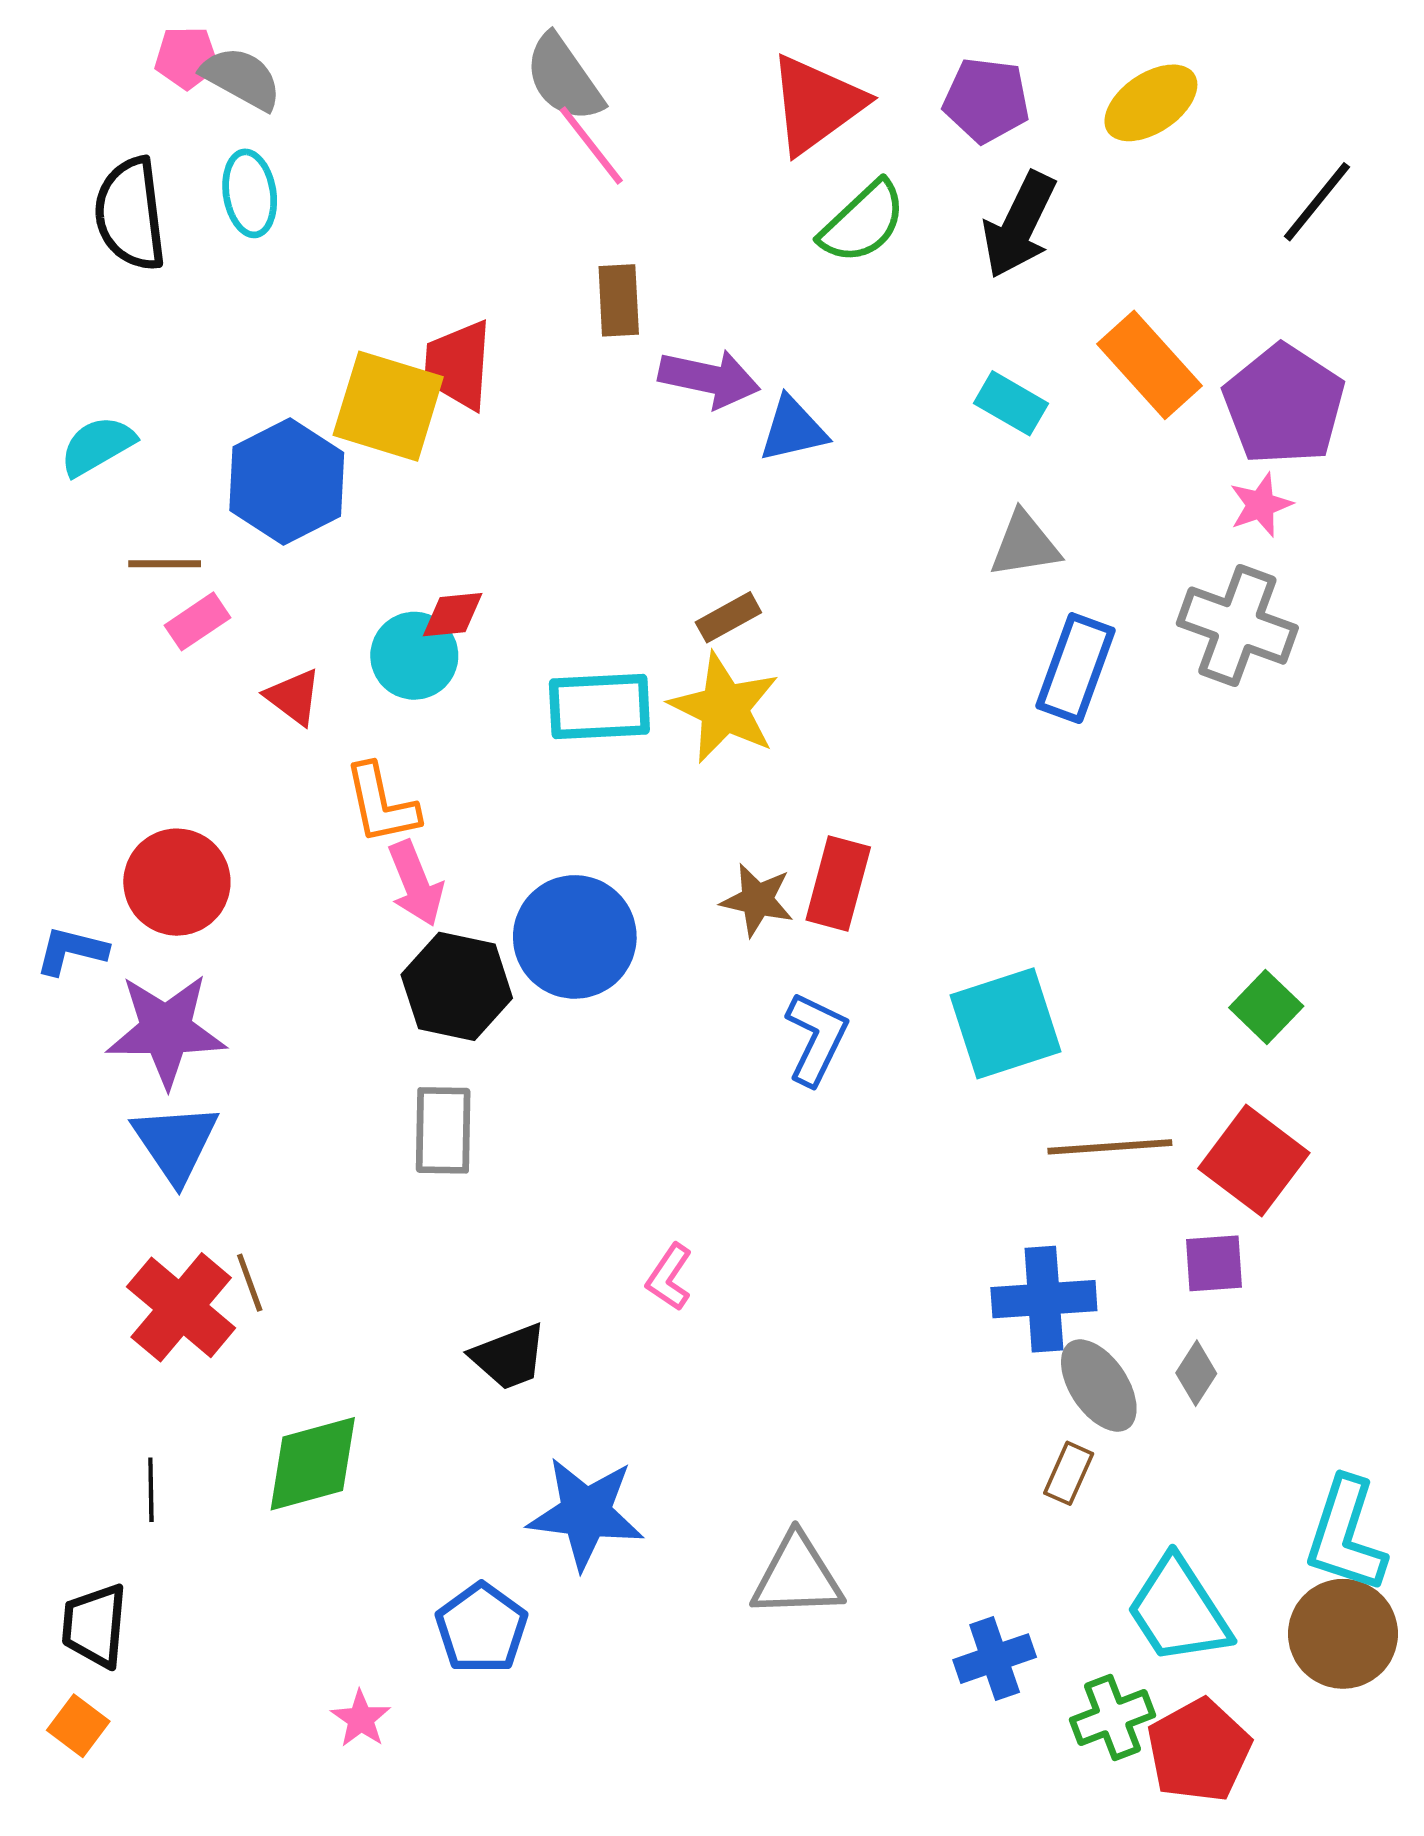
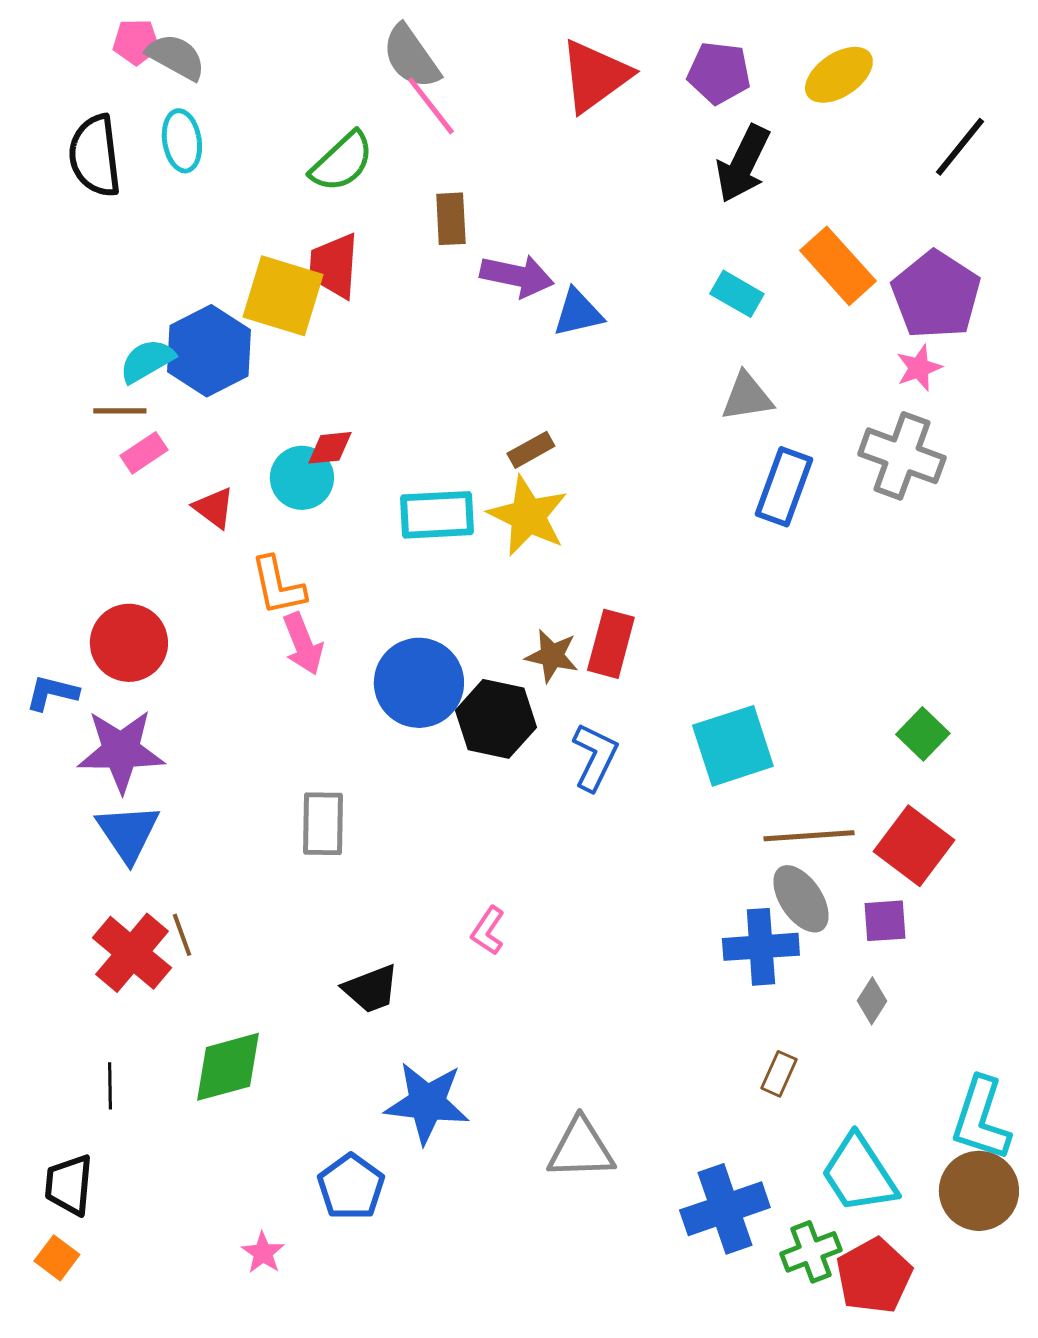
green semicircle: (863, 222) -> (342, 162), moved
cyan semicircle: (97, 446) -> (147, 361), moved
black hexagon: (457, 986) -> (496, 719), moved
gray ellipse: (1099, 1386) -> (801, 899), moved
blue cross: (995, 1659) -> (725, 1209), size x1.5

